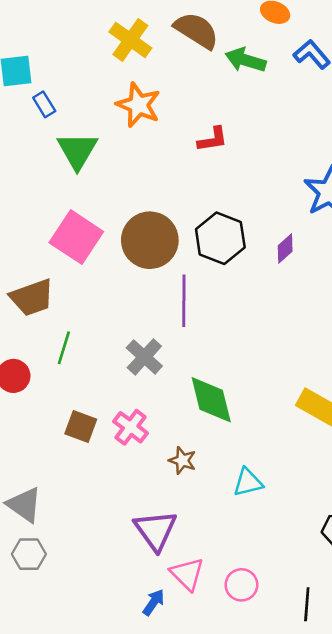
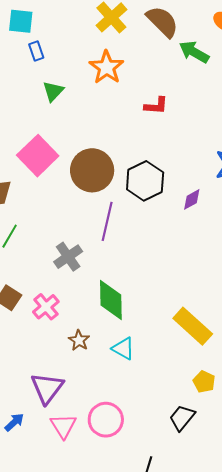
green triangle: (77, 151) -> (53, 91), size x0.7
cyan triangle: (248, 482) -> (123, 349), moved, turned 30
pink circle: (241, 585) -> (106, 420), moved, size x1.4
blue arrow: (154, 602) -> (14, 422), moved

